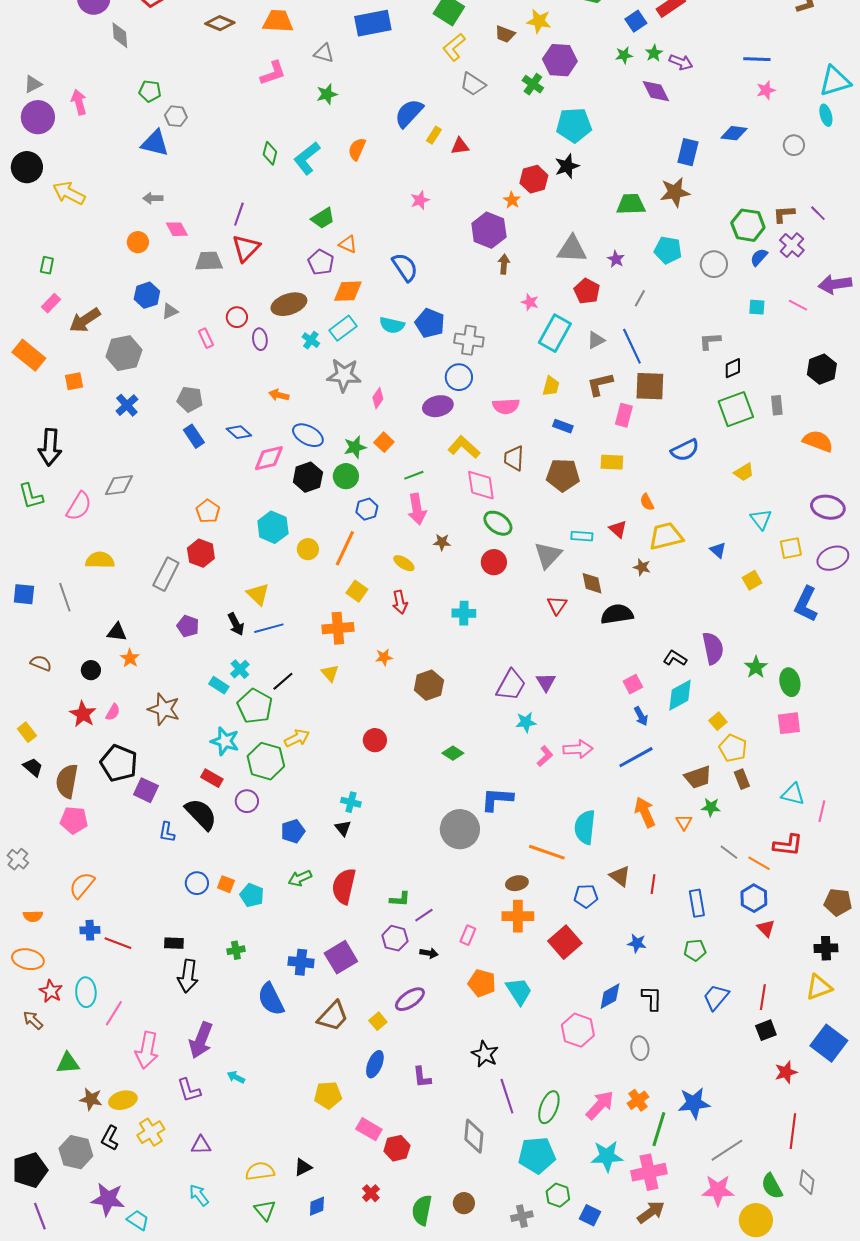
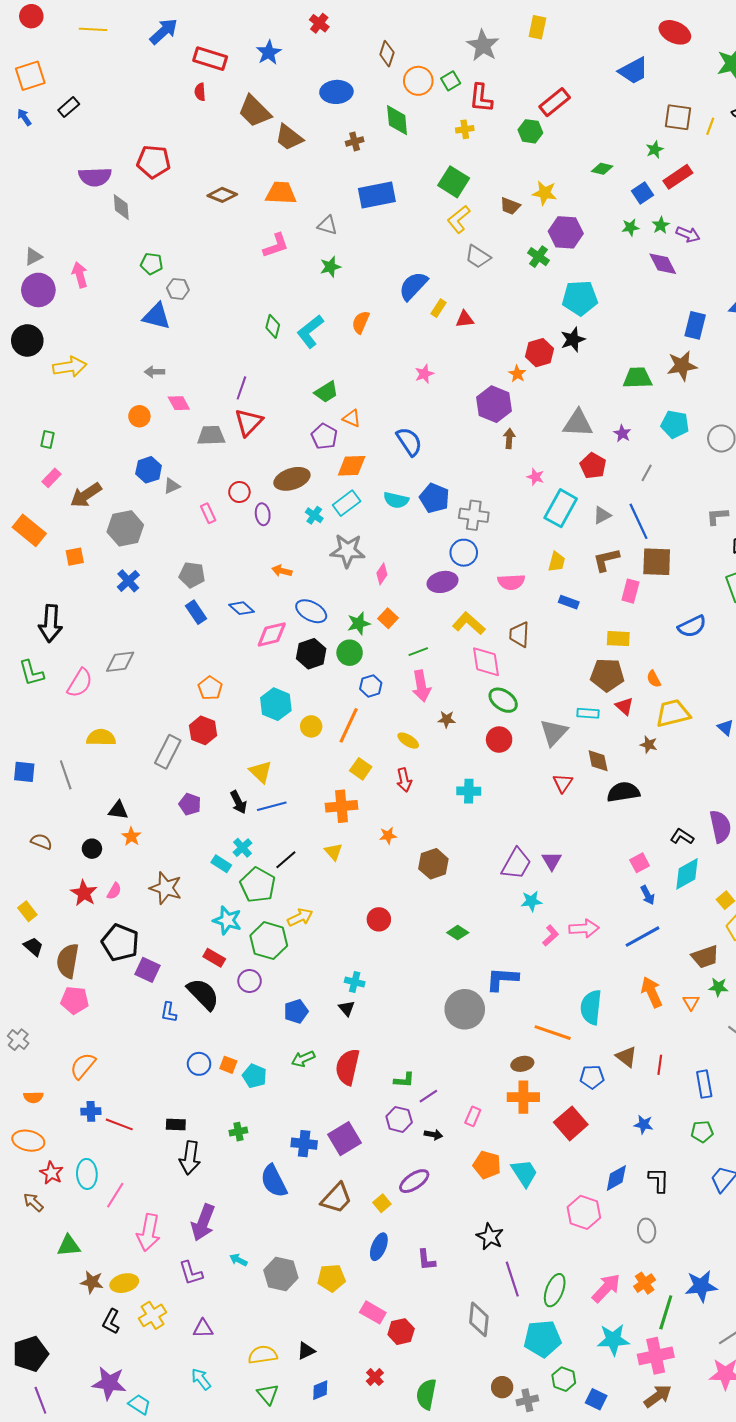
yellow arrow: (69, 193) -> (70, 367), turned 144
brown pentagon: (563, 475) -> (607, 675), moved
gray hexagon: (76, 1152) -> (281, 1274), moved
brown circle: (464, 1203) -> (502, 1387), moved

